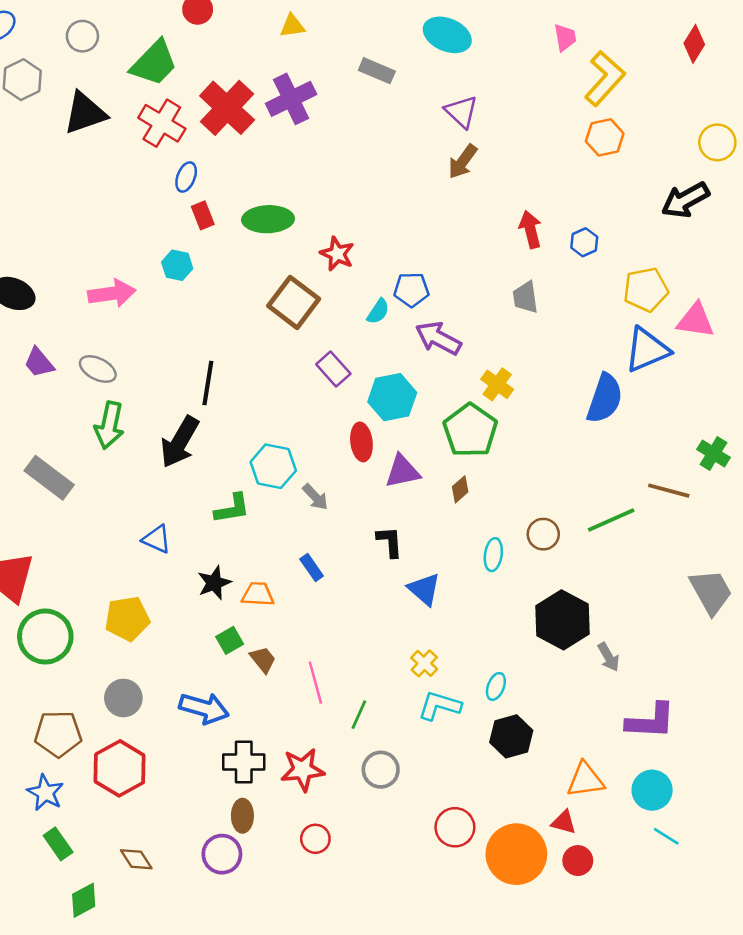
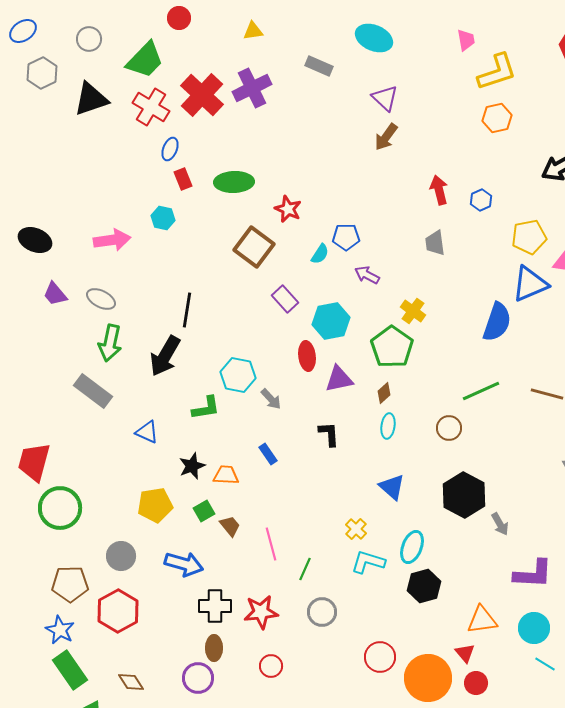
yellow L-shape: (605, 78) -> (497, 72), turned 30
purple arrow: (438, 338) -> (367, 275), size x0.7
gray rectangle: (49, 478) -> (93, 391), moved
green line: (611, 520) -> (481, 391), moved
cyan ellipse: (493, 555) -> (388, 426), moved
blue triangle: (424, 589) -> (392, 487), moved
yellow pentagon: (127, 619) -> (155, 505), moved
cyan ellipse: (496, 686) -> (412, 547), size x1.5
red triangle: (564, 822) -> (465, 653), turned 35
green rectangle: (58, 844) -> (70, 670), size x1.5

